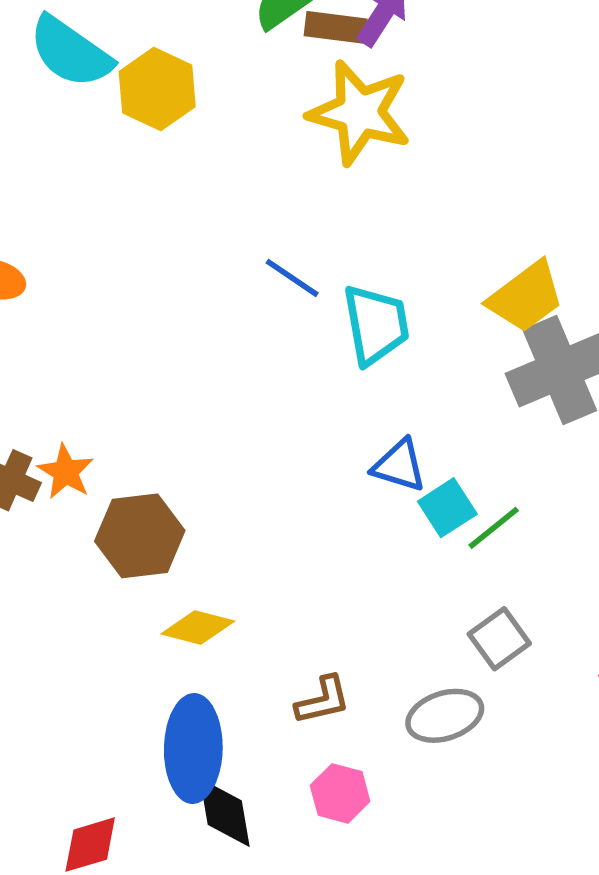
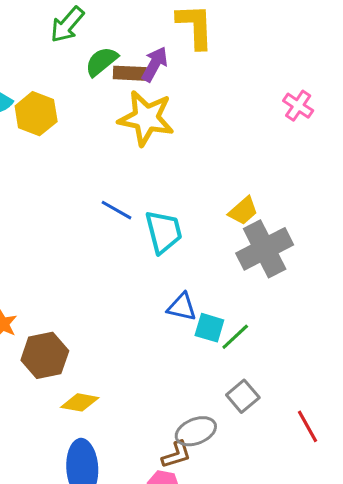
yellow trapezoid: (526, 297) -> (243, 211), size x0.7
cyan square: (447, 508) -> (209, 328), turned -36
brown L-shape: (323, 700) -> (176, 455), moved
gray ellipse: (445, 716) -> (196, 431), moved

